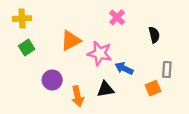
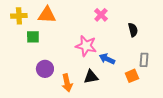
orange triangle: (71, 41) -> (47, 15), moved, turned 30
green square: (27, 48) -> (33, 37), moved, turned 32

